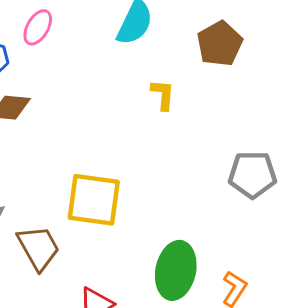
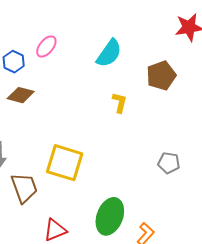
gray pentagon: (252, 175) -> (169, 163), size x0.7

